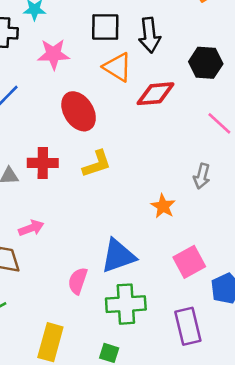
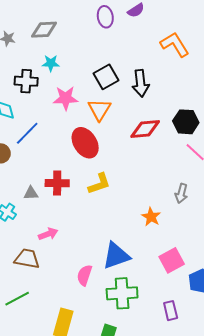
black square: (105, 27) -> (106, 77), turned -30
black hexagon: (206, 63) -> (186, 122), moved
orange triangle: (117, 67) -> (100, 110), moved, turned 30
purple rectangle: (188, 326) -> (171, 311), size x0.7

